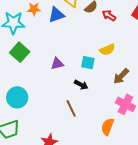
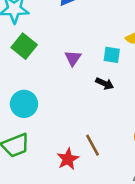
purple triangle: (57, 64) -> (73, 58), turned -40
brown line: (71, 108) -> (92, 145), moved

